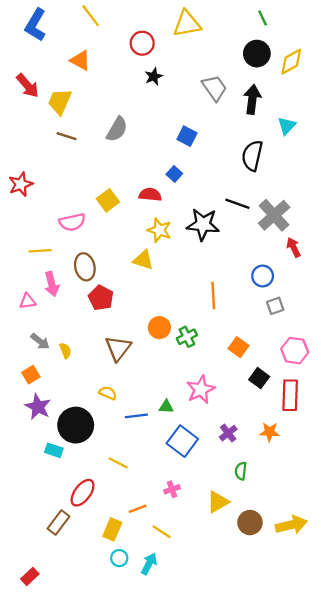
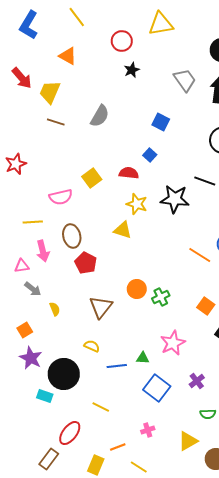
orange line: (213, 295) -> (200, 255), moved, turned -55
gray arrow: (40, 341) -> (33, 289), moved
green semicircle: (241, 471) -> (208, 414), turned -98

